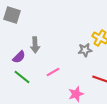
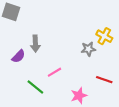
green line: (22, 77) -> (35, 87), moved

